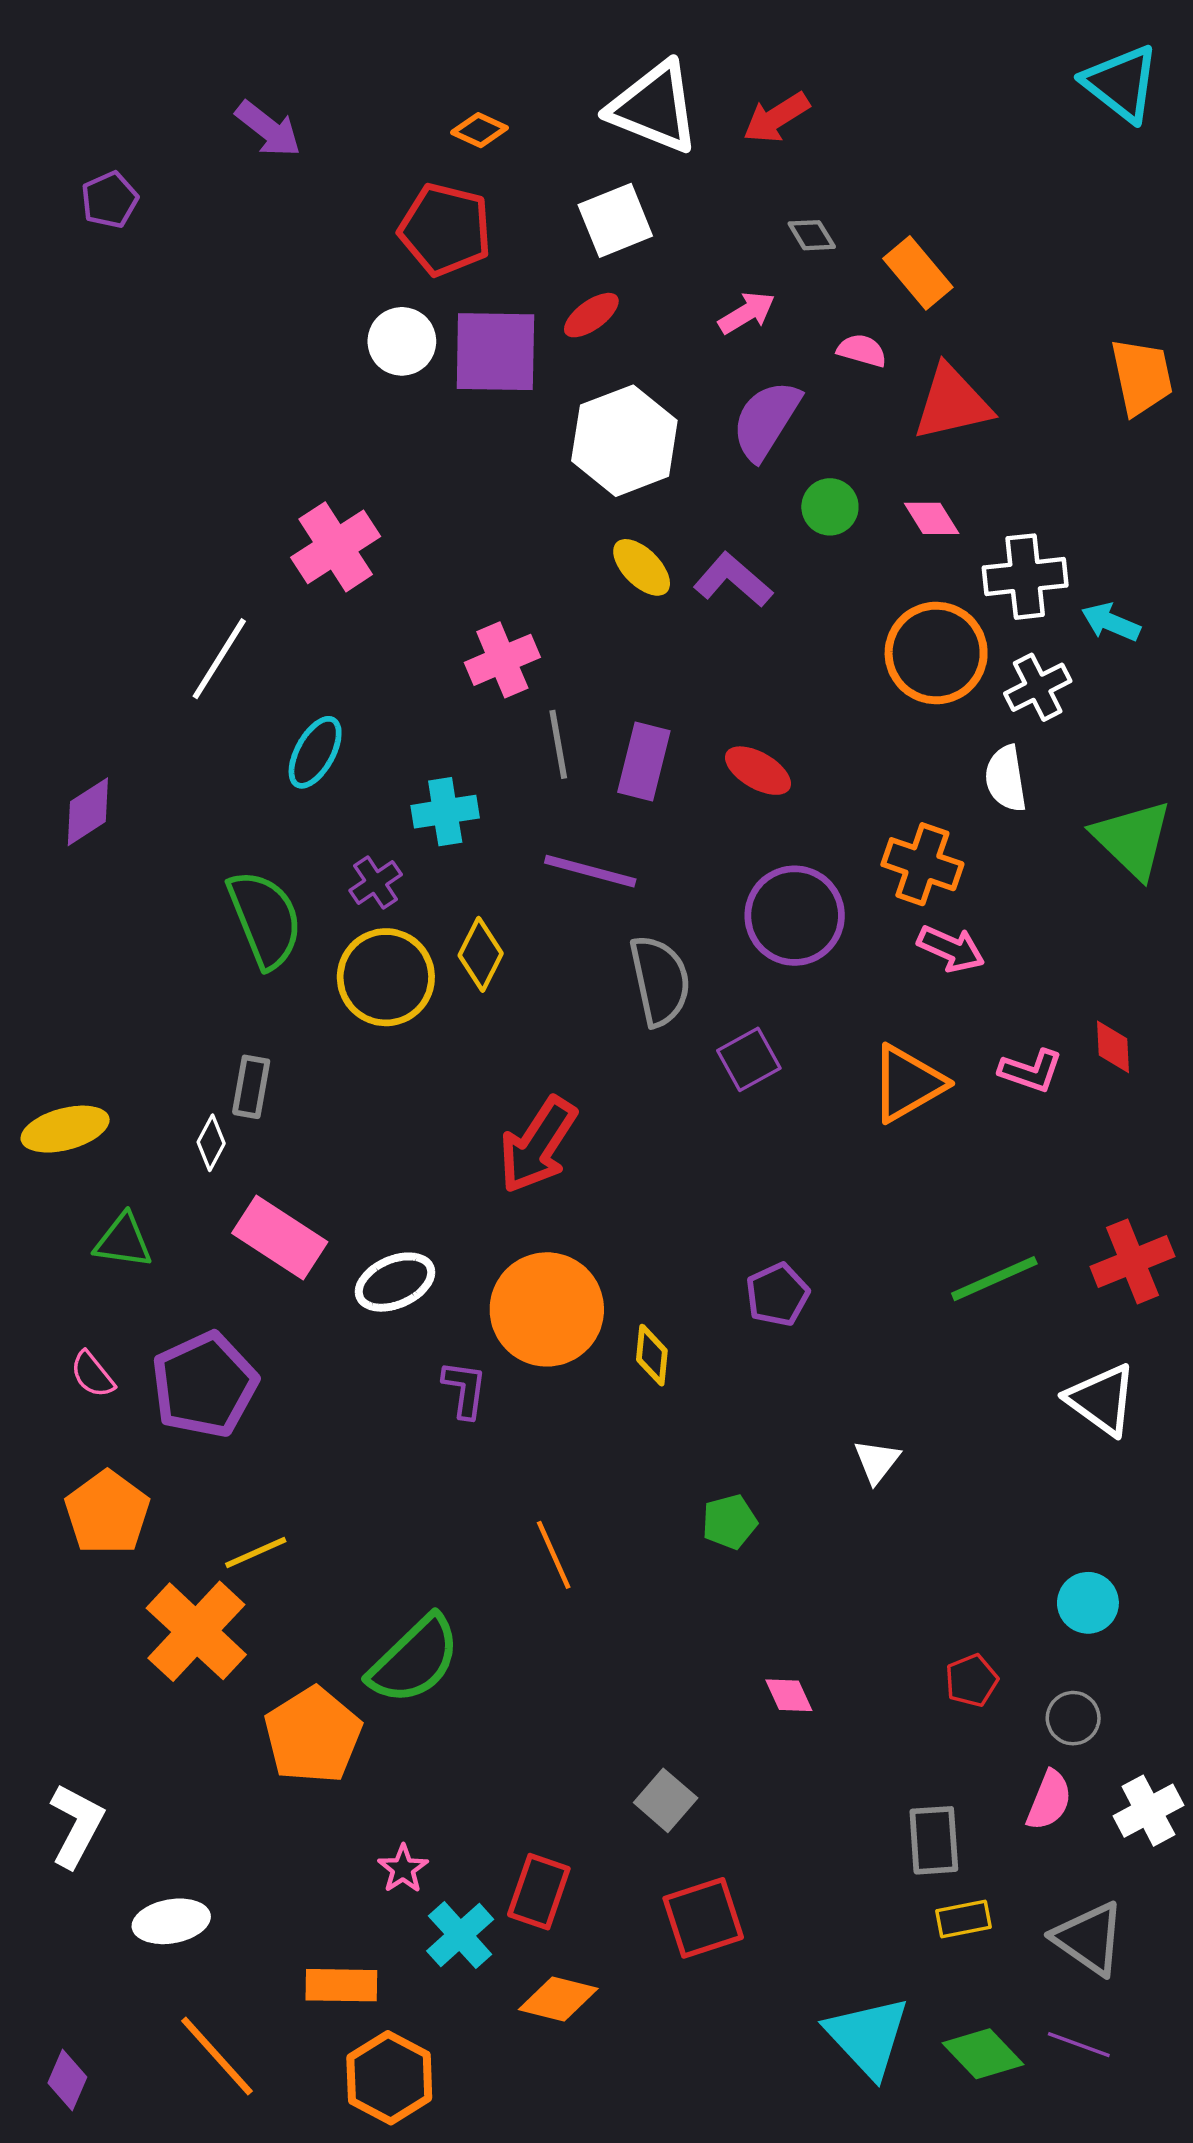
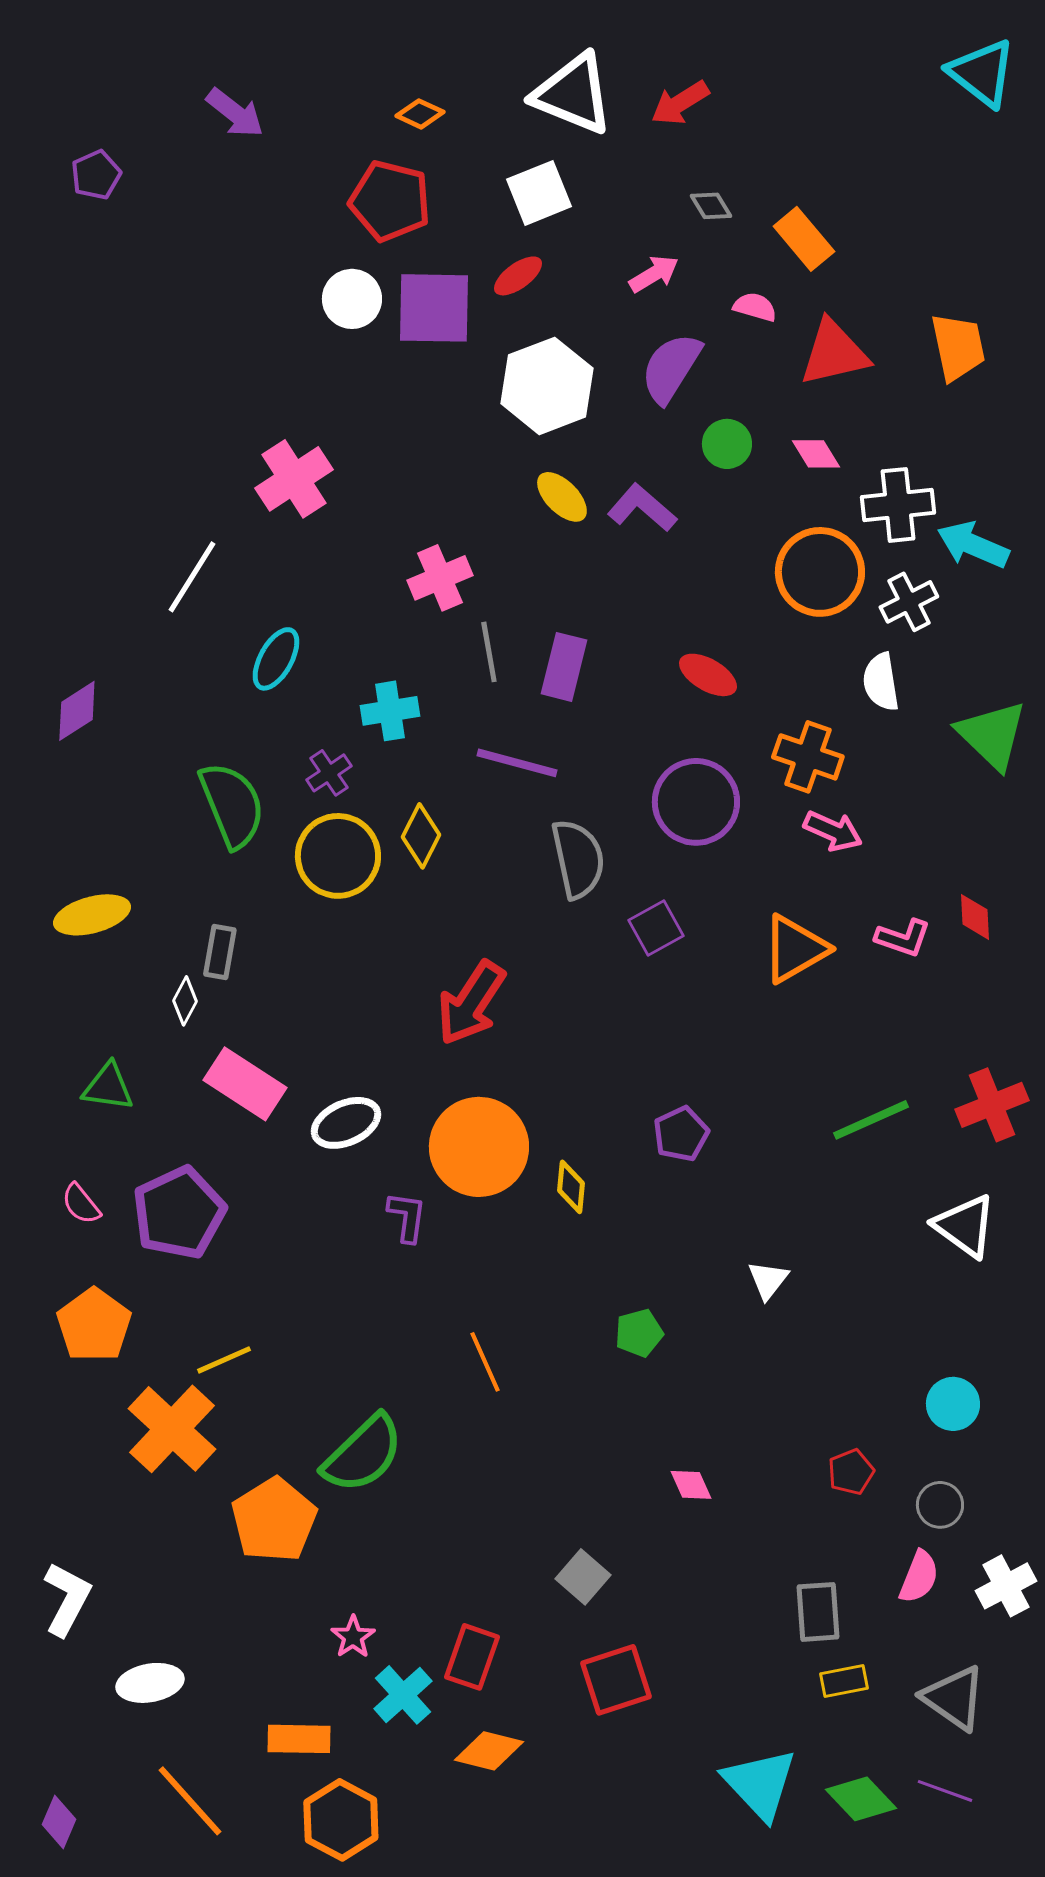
orange trapezoid: (1142, 377) -> (958, 347), moved
cyan arrow: (1111, 622) -> (973, 545), size x1.4
red ellipse: (758, 771) -> (708, 675), moved
yellow ellipse: (65, 1129) -> (92, 915), moved

